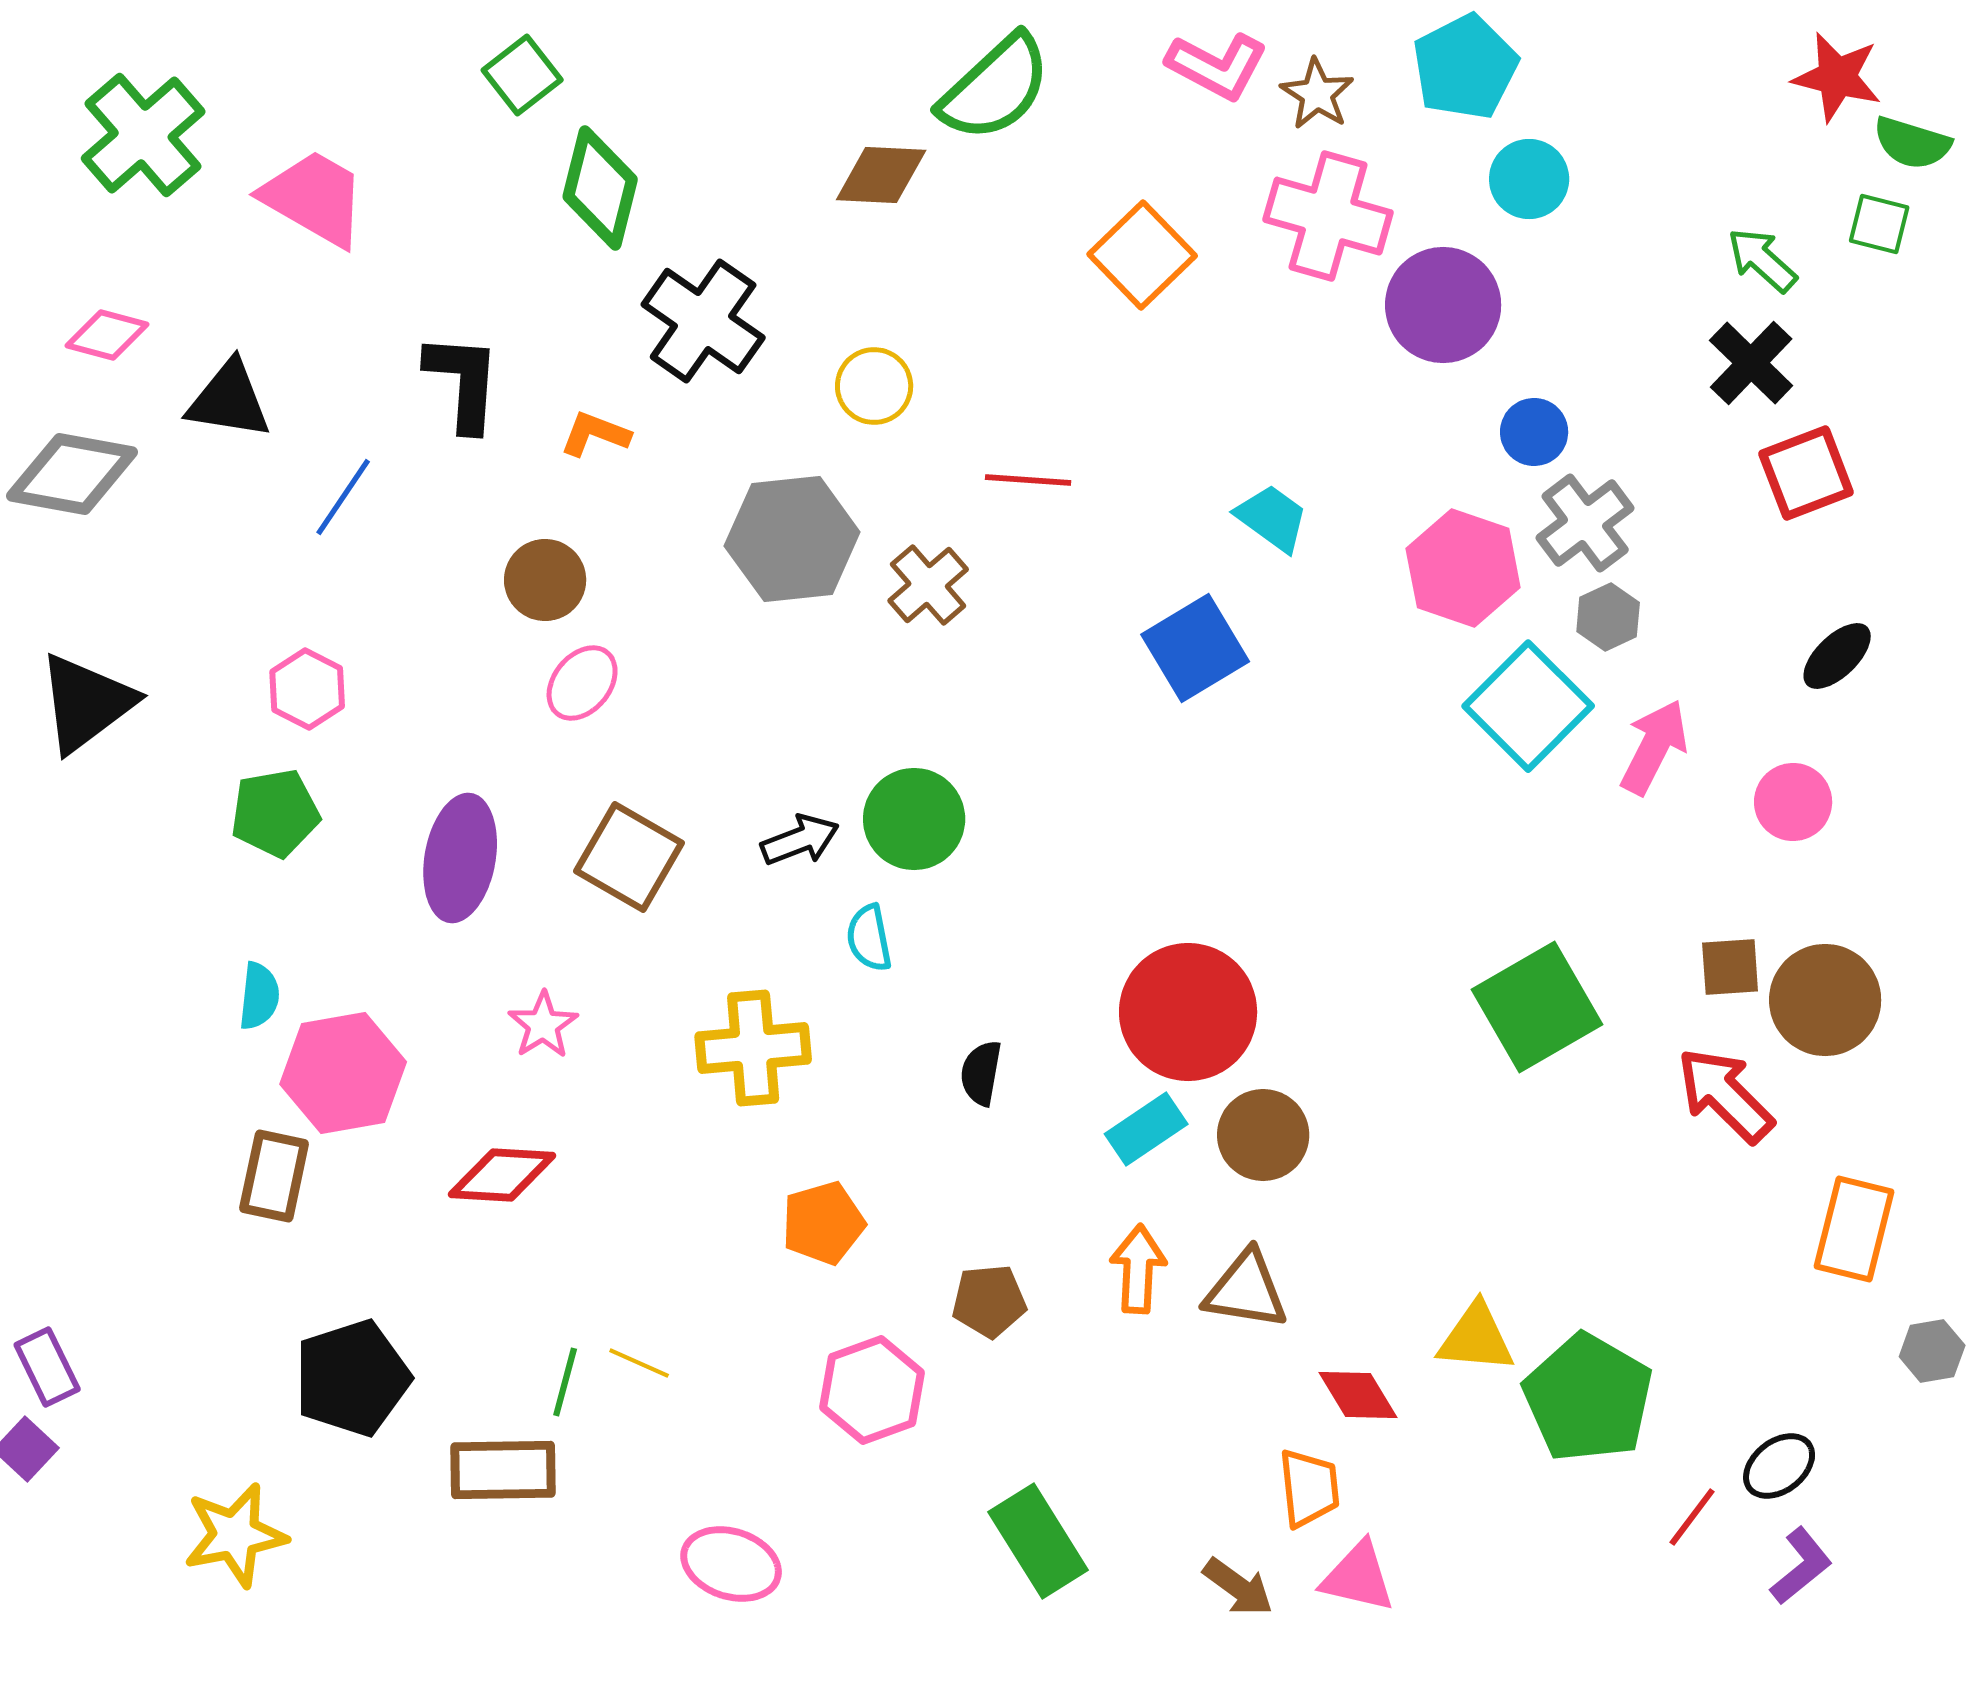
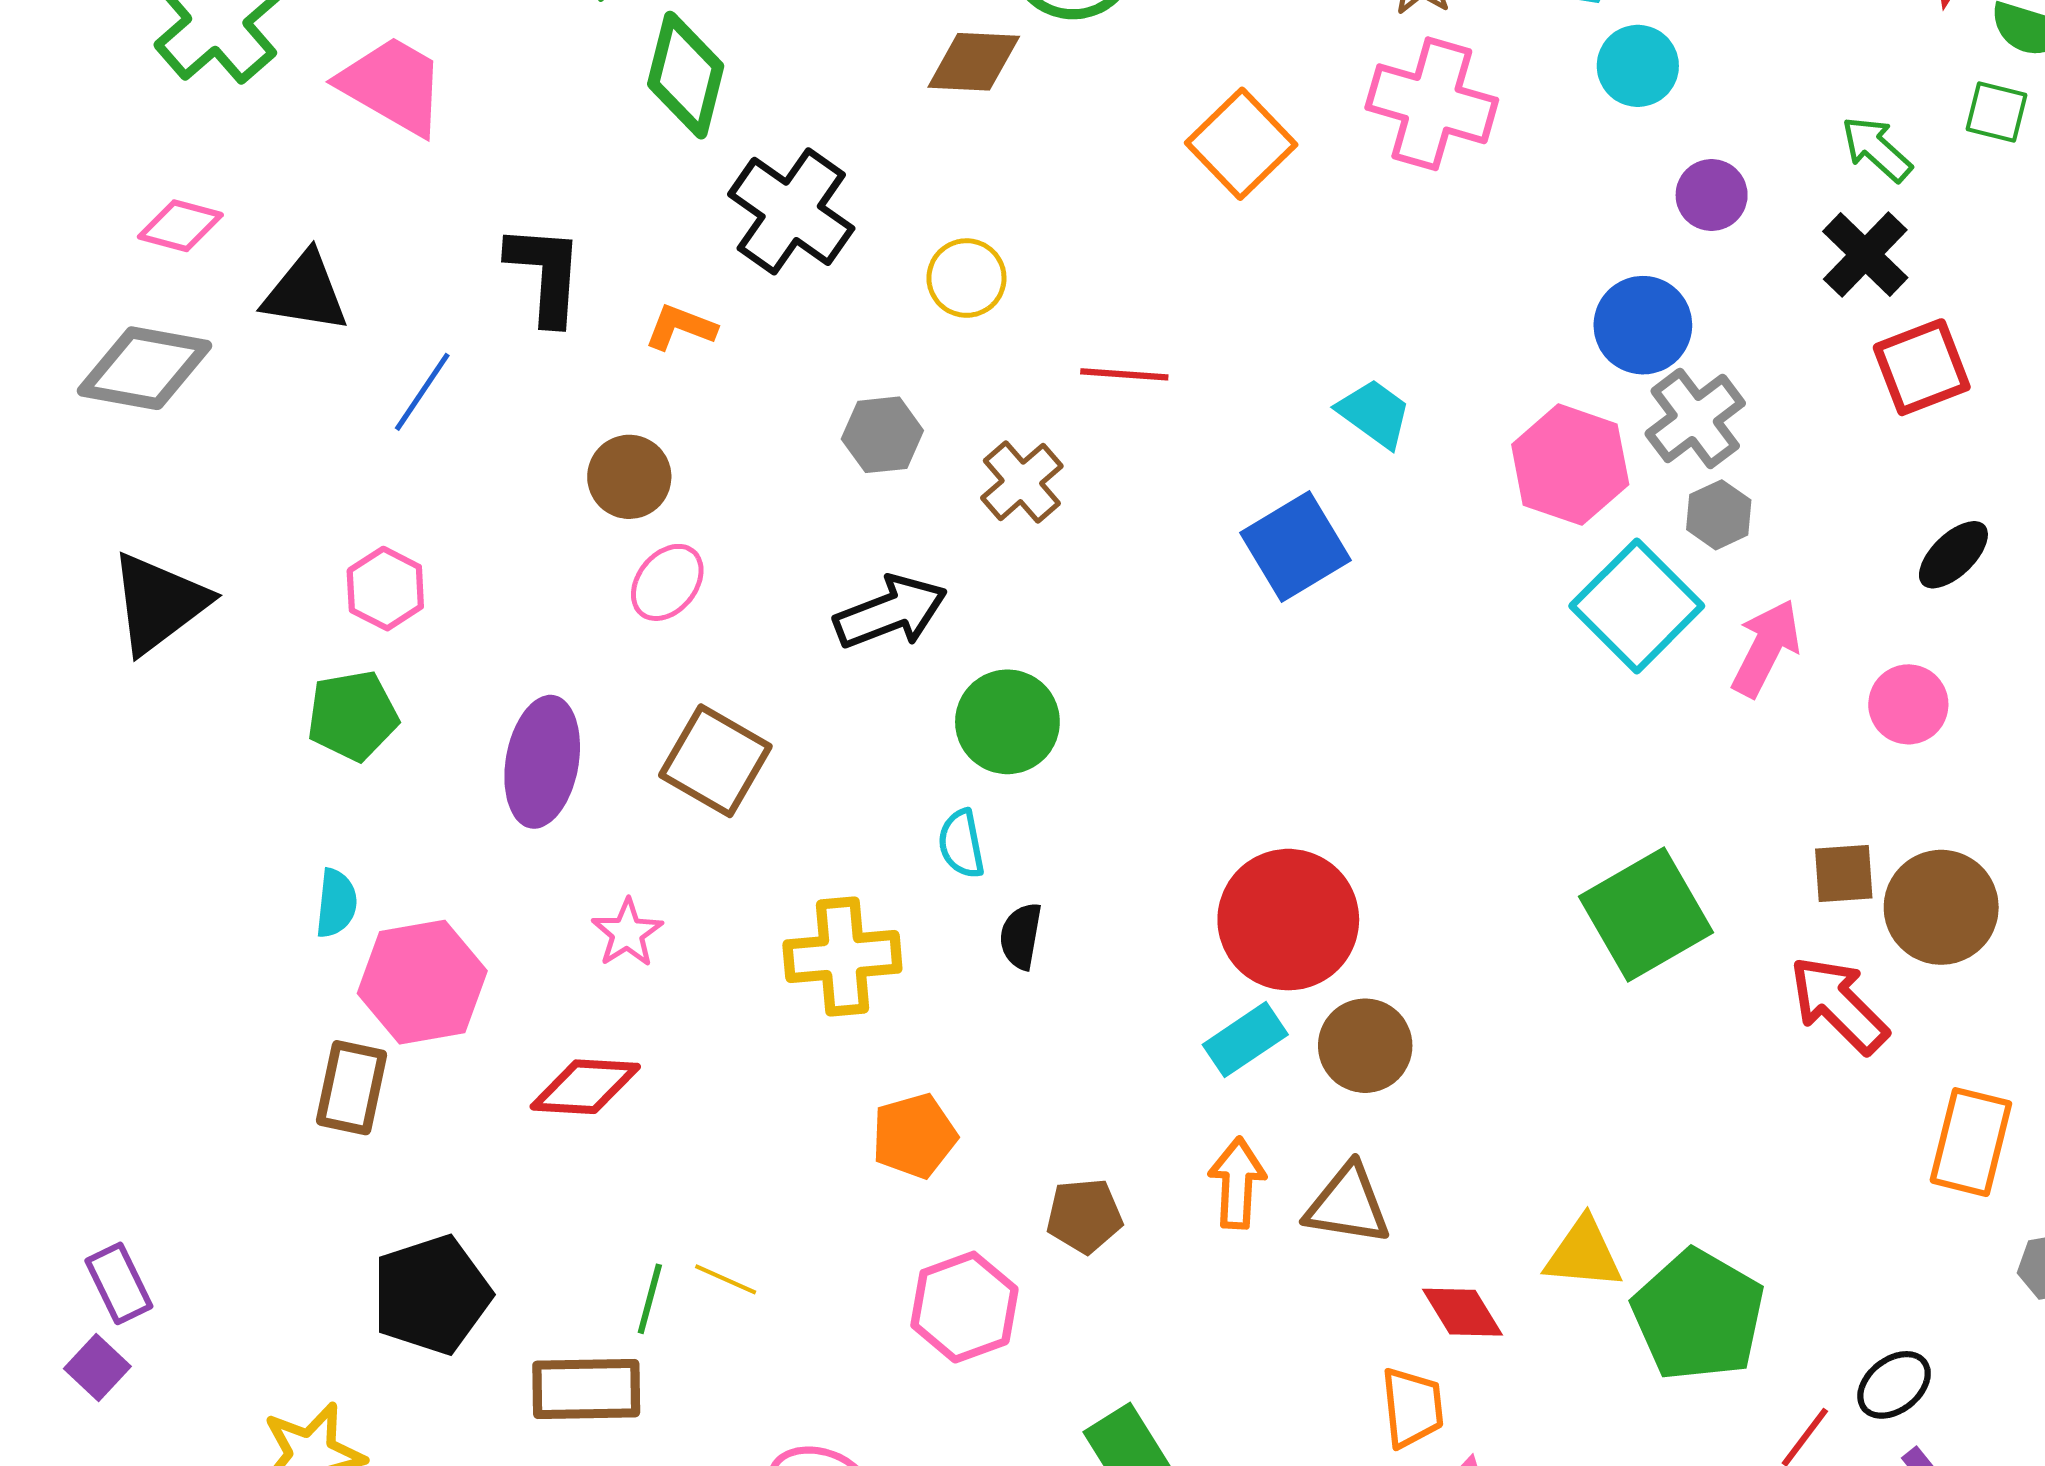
purple circle: (1443, 305) -> (1712, 195), moved, size x0.6
blue circle: (1534, 432) -> (1643, 325), size x1.4
gray hexagon: (792, 539) -> (882, 435), size x0.6
black arrow: (800, 840) -> (891, 612), moved, size x1.4
black semicircle: (981, 1073) -> (1021, 936), moved

